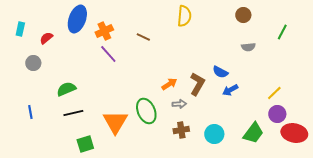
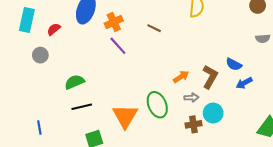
cyan rectangle: (20, 29) -> (27, 20), size x1.6
blue line: (30, 112) -> (39, 128), moved
cyan circle: (214, 134) -> (213, 113), moved

